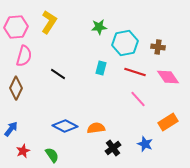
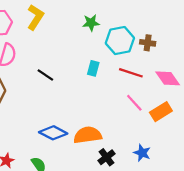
brown cross: (158, 47) -> (148, 43), moved
orange rectangle: (168, 122) -> (161, 112), moved
orange semicircle: (96, 128) -> (88, 135), size x1.4

